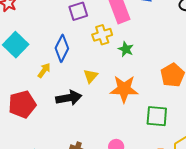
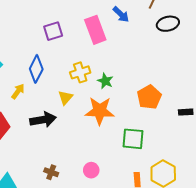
yellow cross: (102, 35) -> (80, 72), moved
green star: (126, 49) -> (105, 81), moved

